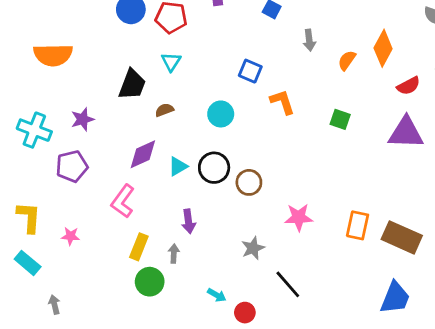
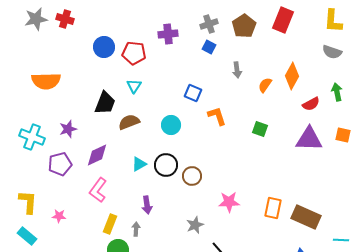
brown semicircle: (164, 110) -> (129, 122), size x1.5
purple diamond: (143, 154) -> (97, 155), moved

